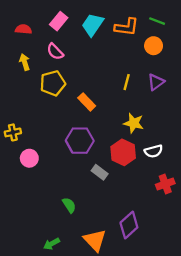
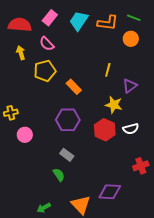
red semicircle: (23, 29) -> (20, 25), size x1.6
purple triangle: (156, 82) -> (130, 86), moved
gray rectangle: (100, 172) -> (67, 155), moved
red cross: (165, 184) -> (141, 166), moved
purple diamond: (129, 225) -> (110, 192), turned 45

